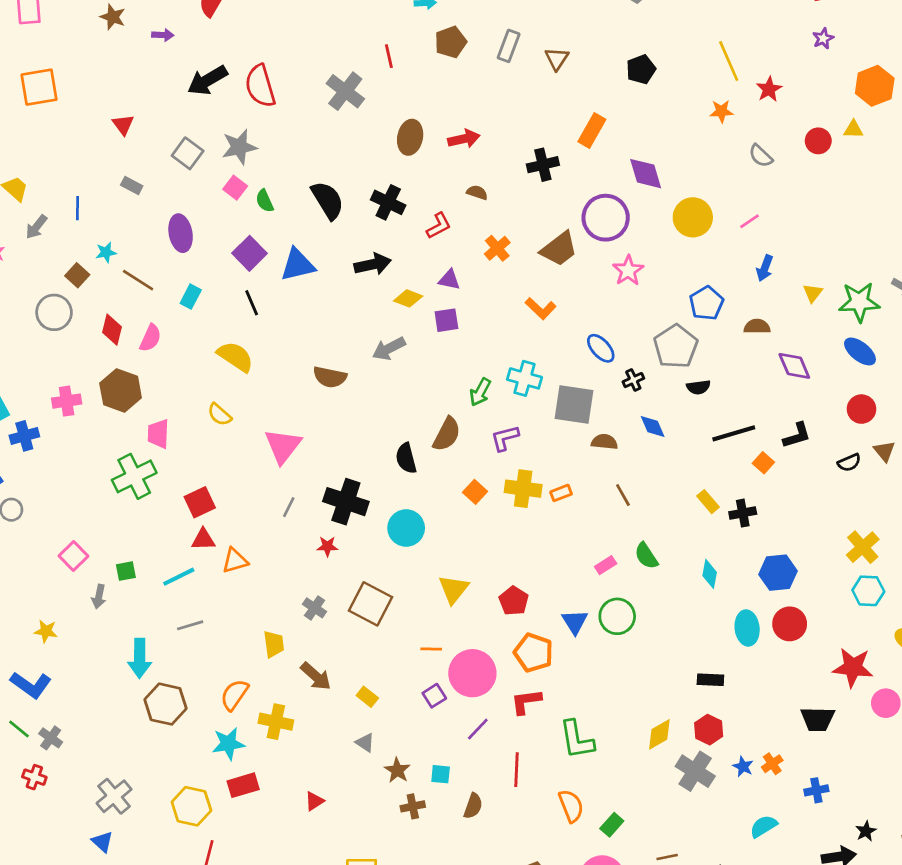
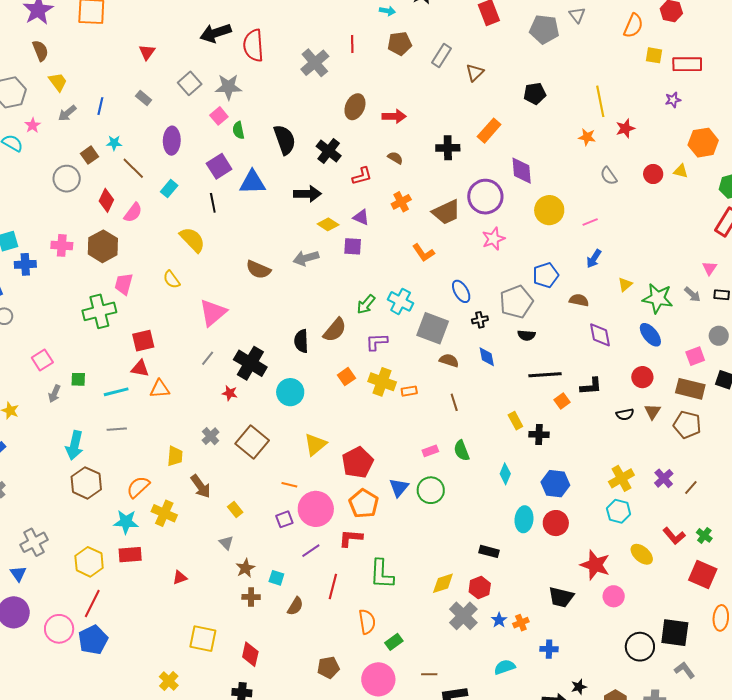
red pentagon: (514, 601) -> (357, 462), size x1.4

